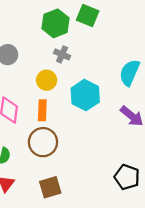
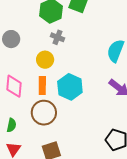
cyan hexagon: (85, 95) -> (70, 87), moved

